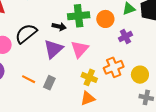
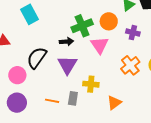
purple cross: (125, 37) -> (133, 33), turned -32
pink triangle: (80, 49) -> (100, 45), moved
yellow cross: (89, 77) -> (91, 84), moved

